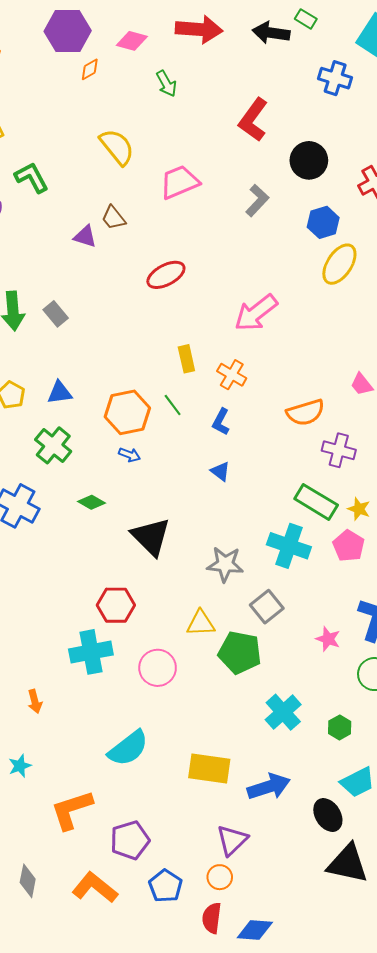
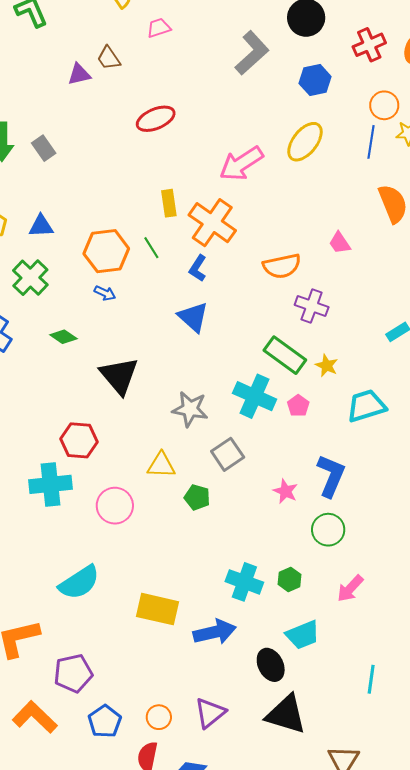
pink trapezoid: (179, 182) -> (159, 28), moved, size x0.6
gray L-shape: (257, 200) -> (252, 53), size x1.4
purple triangle: (85, 236) -> (79, 74), turned -35
yellow ellipse: (339, 264) -> (305, 142), moved
orange cross: (232, 375) -> (212, 223), size x1.6
blue triangle: (220, 471) -> (193, 317), size x1.6
pink pentagon: (349, 546) -> (298, 406), moved, size x0.7
green pentagon: (240, 653) -> (197, 497), size x0.6
cyan cross: (283, 712) -> (244, 582), moved, turned -33
purple triangle: (232, 840) -> (210, 713), moved

